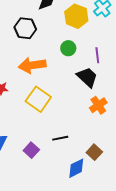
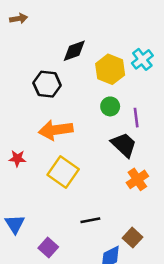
green circle: (68, 48) -> (110, 106), moved
purple square: (31, 150) -> (48, 248), moved

